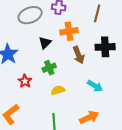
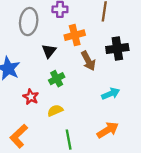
gray ellipse: (30, 15) -> (29, 22), turned -55
cyan arrow: (95, 86) -> (111, 94), turned -49
yellow semicircle: (58, 90) -> (55, 110), moved

